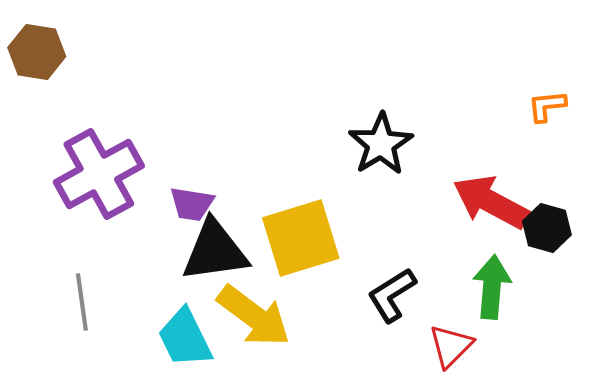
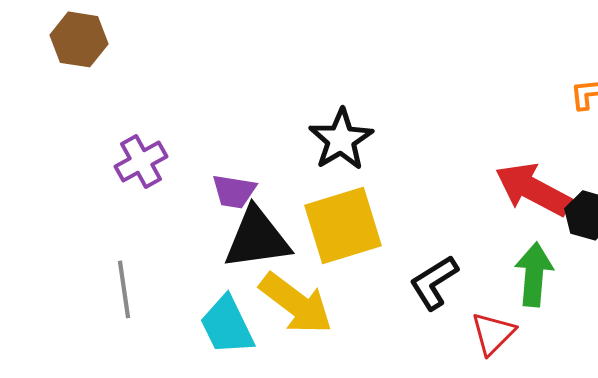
black star: (381, 144) -> (341, 139), moved
purple cross: (99, 174) -> (141, 161), size x0.6

